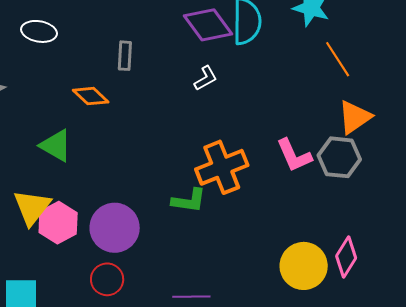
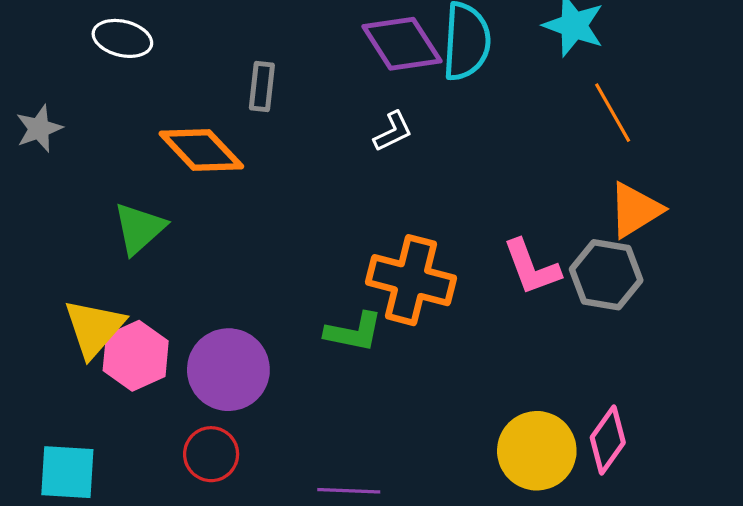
orange diamond: (91, 96) -> (201, 150), size x1.4
green triangle: (56, 146) -> (139, 228), turned 45
orange cross: (222, 167) -> (411, 280), turned 33

